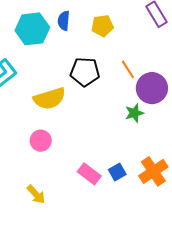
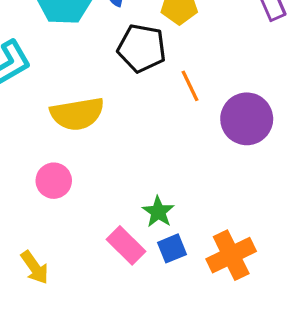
orange line: (128, 69) -> (190, 86), moved
black pentagon: (85, 72) -> (142, 48), moved
green star: (134, 113) -> (158, 212), moved, turned -30

